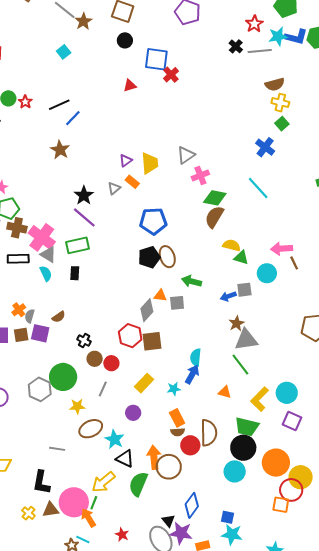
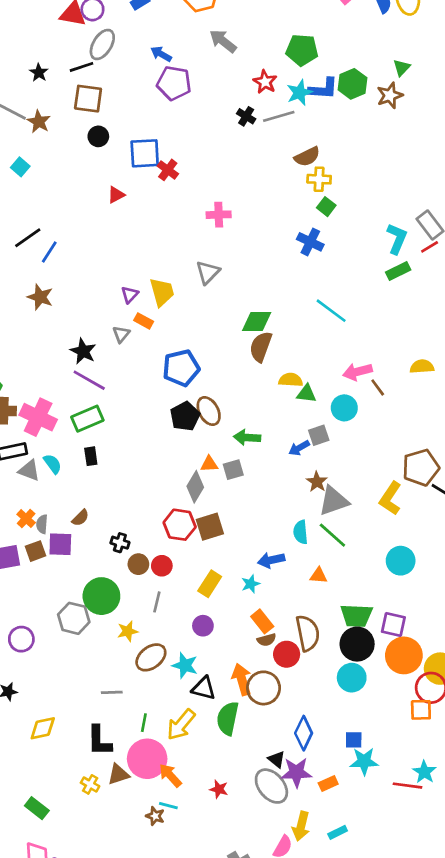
pink cross: (200, 175) -> (219, 215), moved, turned 30
cyan line: (258, 188) -> (331, 311), moved
gray triangle: (48, 255) -> (29, 470), moved
cyan semicircle: (196, 357) -> (301, 532), moved
blue arrow: (192, 374) -> (271, 560), turned -120
yellow L-shape: (260, 399) -> (390, 498), moved
purple square: (292, 421) -> (393, 624), moved
green line: (94, 503) -> (144, 723), moved

